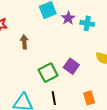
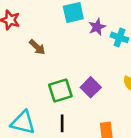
brown arrow: (24, 42) -> (37, 47), turned 128

